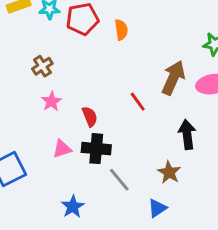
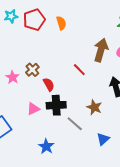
brown cross: (42, 66) -> (32, 70), moved
pink star: (51, 101) -> (13, 77), moved
brown star: (169, 172) -> (94, 107), moved

